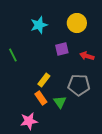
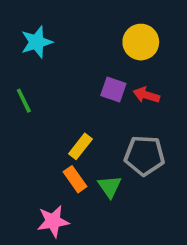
cyan star: (39, 25) -> (37, 42), moved
purple square: (62, 49) -> (113, 90), turned 32
red arrow: (87, 56) -> (146, 95), moved

